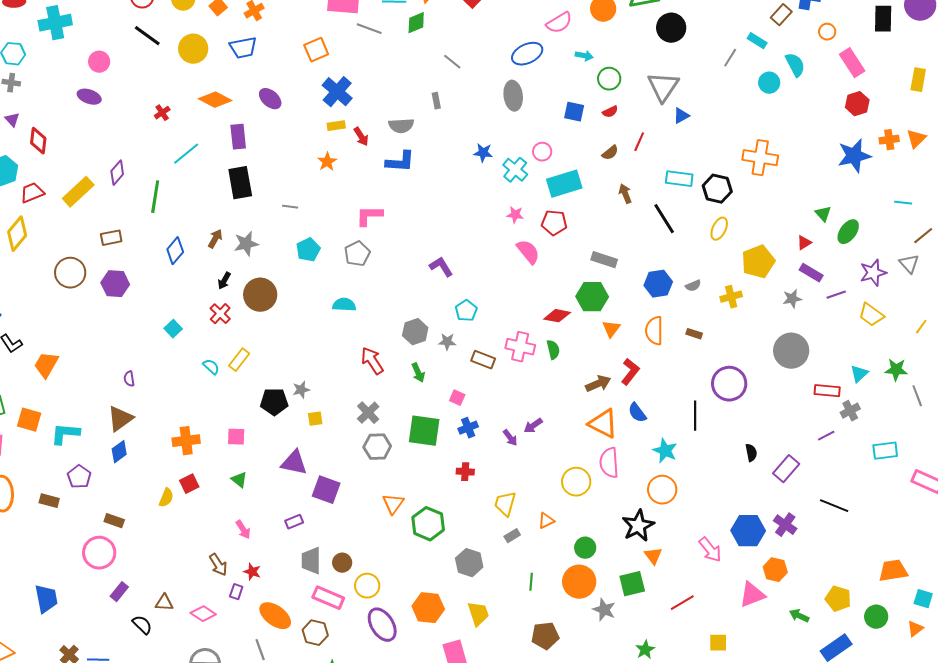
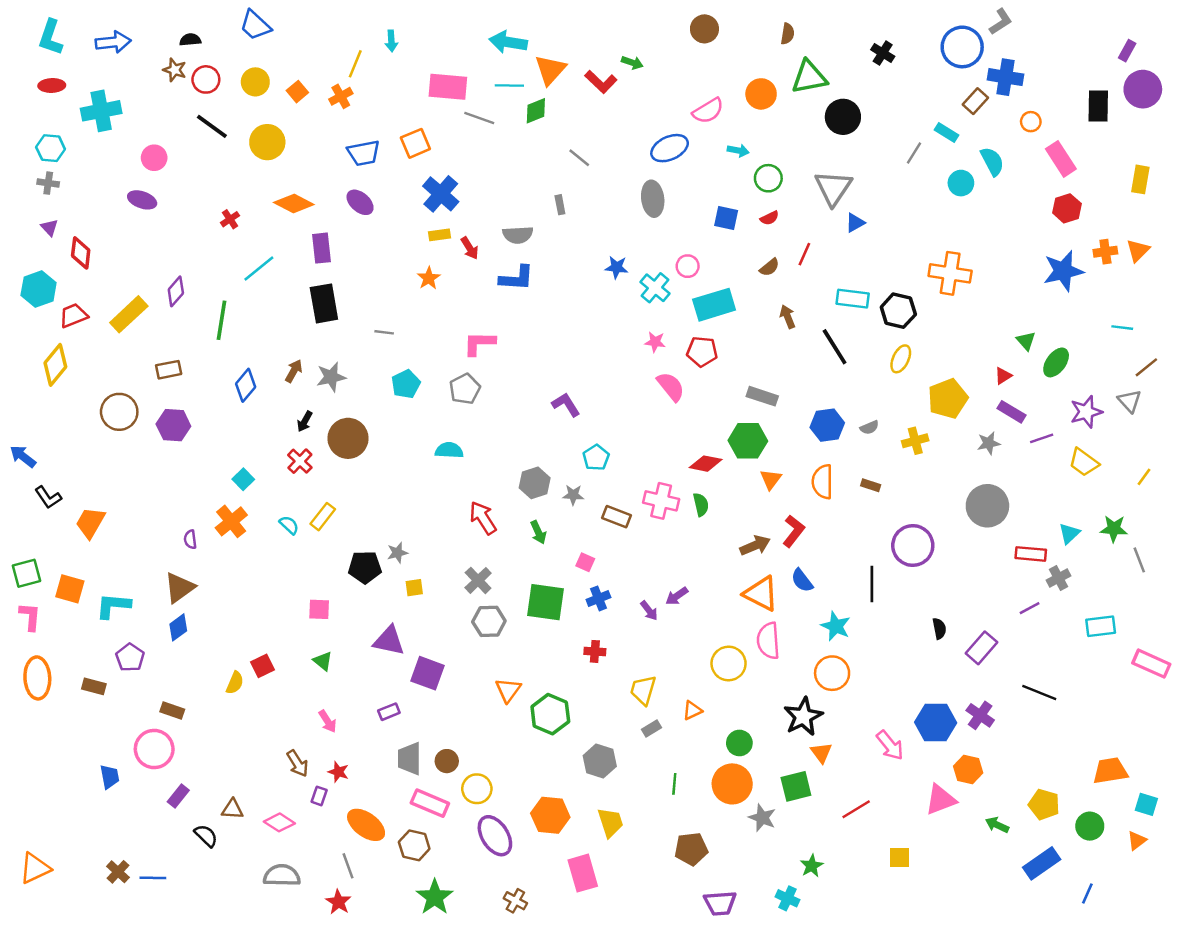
blue trapezoid: (243, 48) -> (364, 153), moved
orange cross: (186, 441) -> (231, 521), moved, turned -32
blue trapezoid: (46, 599) -> (110, 777), moved, size x0.7

